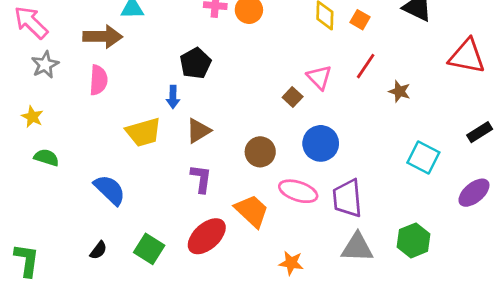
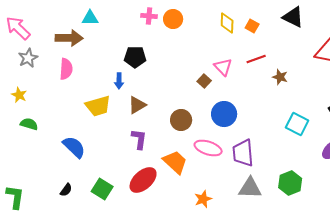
black pentagon: (195, 63) -> (135, 57), turned 30
red line: (366, 66) -> (256, 59), turned 36
orange star: (291, 263) -> (203, 199), turned -30

